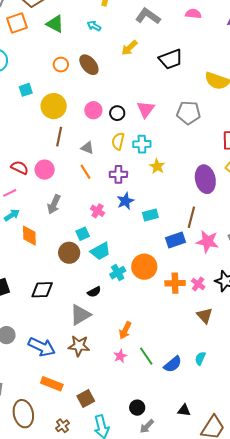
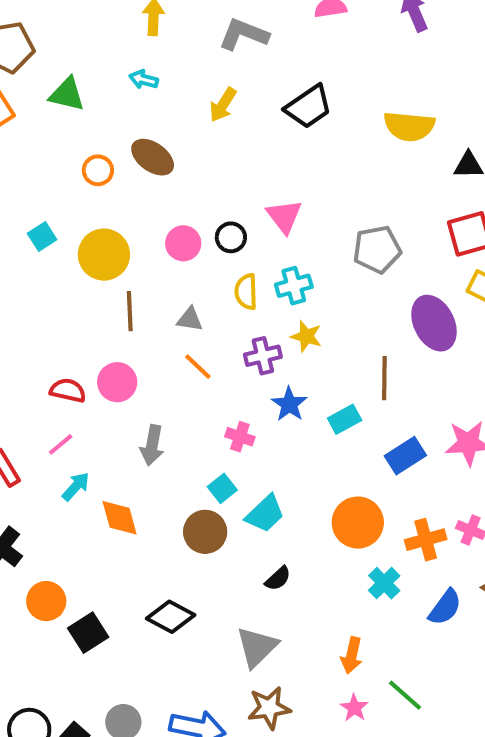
gray pentagon: (188, 113) -> (377, 249), moved
yellow star: (157, 166) -> (306, 336), moved
brown line: (191, 217) -> (384, 378), moved
cyan cross: (118, 273) -> (384, 583), moved
black diamond: (42, 290) -> (171, 617), turned 45
black semicircle: (94, 292) -> (278, 579), moved
blue semicircle: (173, 364) -> (445, 607), moved

